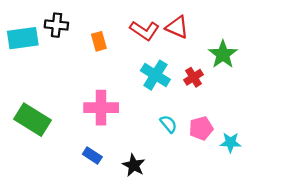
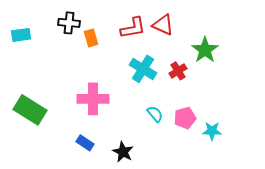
black cross: (56, 25) -> (69, 23), moved
red L-shape: (145, 30) -> (133, 28), turned -44
cyan rectangle: (23, 38) -> (21, 35), size x0.7

